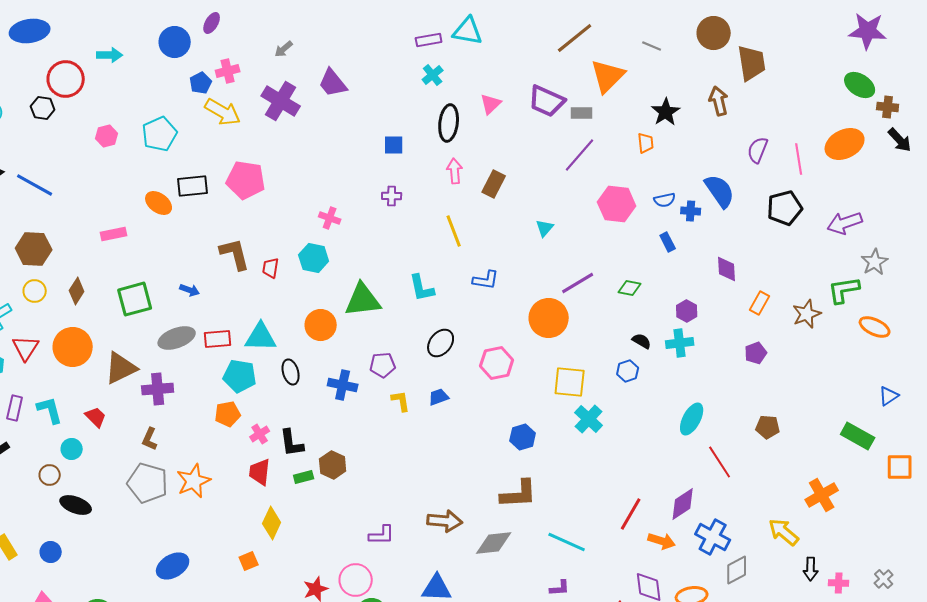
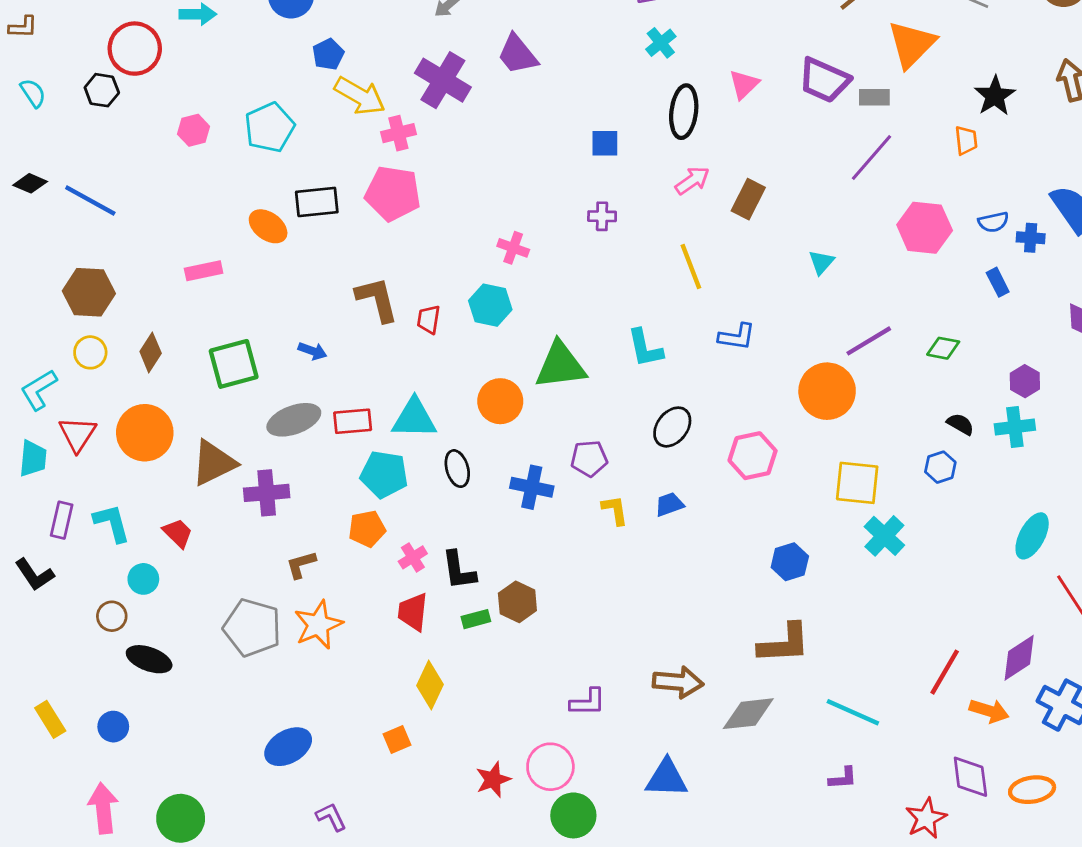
pink cross: (228, 71) -> (398, 133), moved
pink arrow: (455, 171) -> (692, 180), turned 60
brown L-shape: (150, 439) -> (301, 565), moved, turned 50

